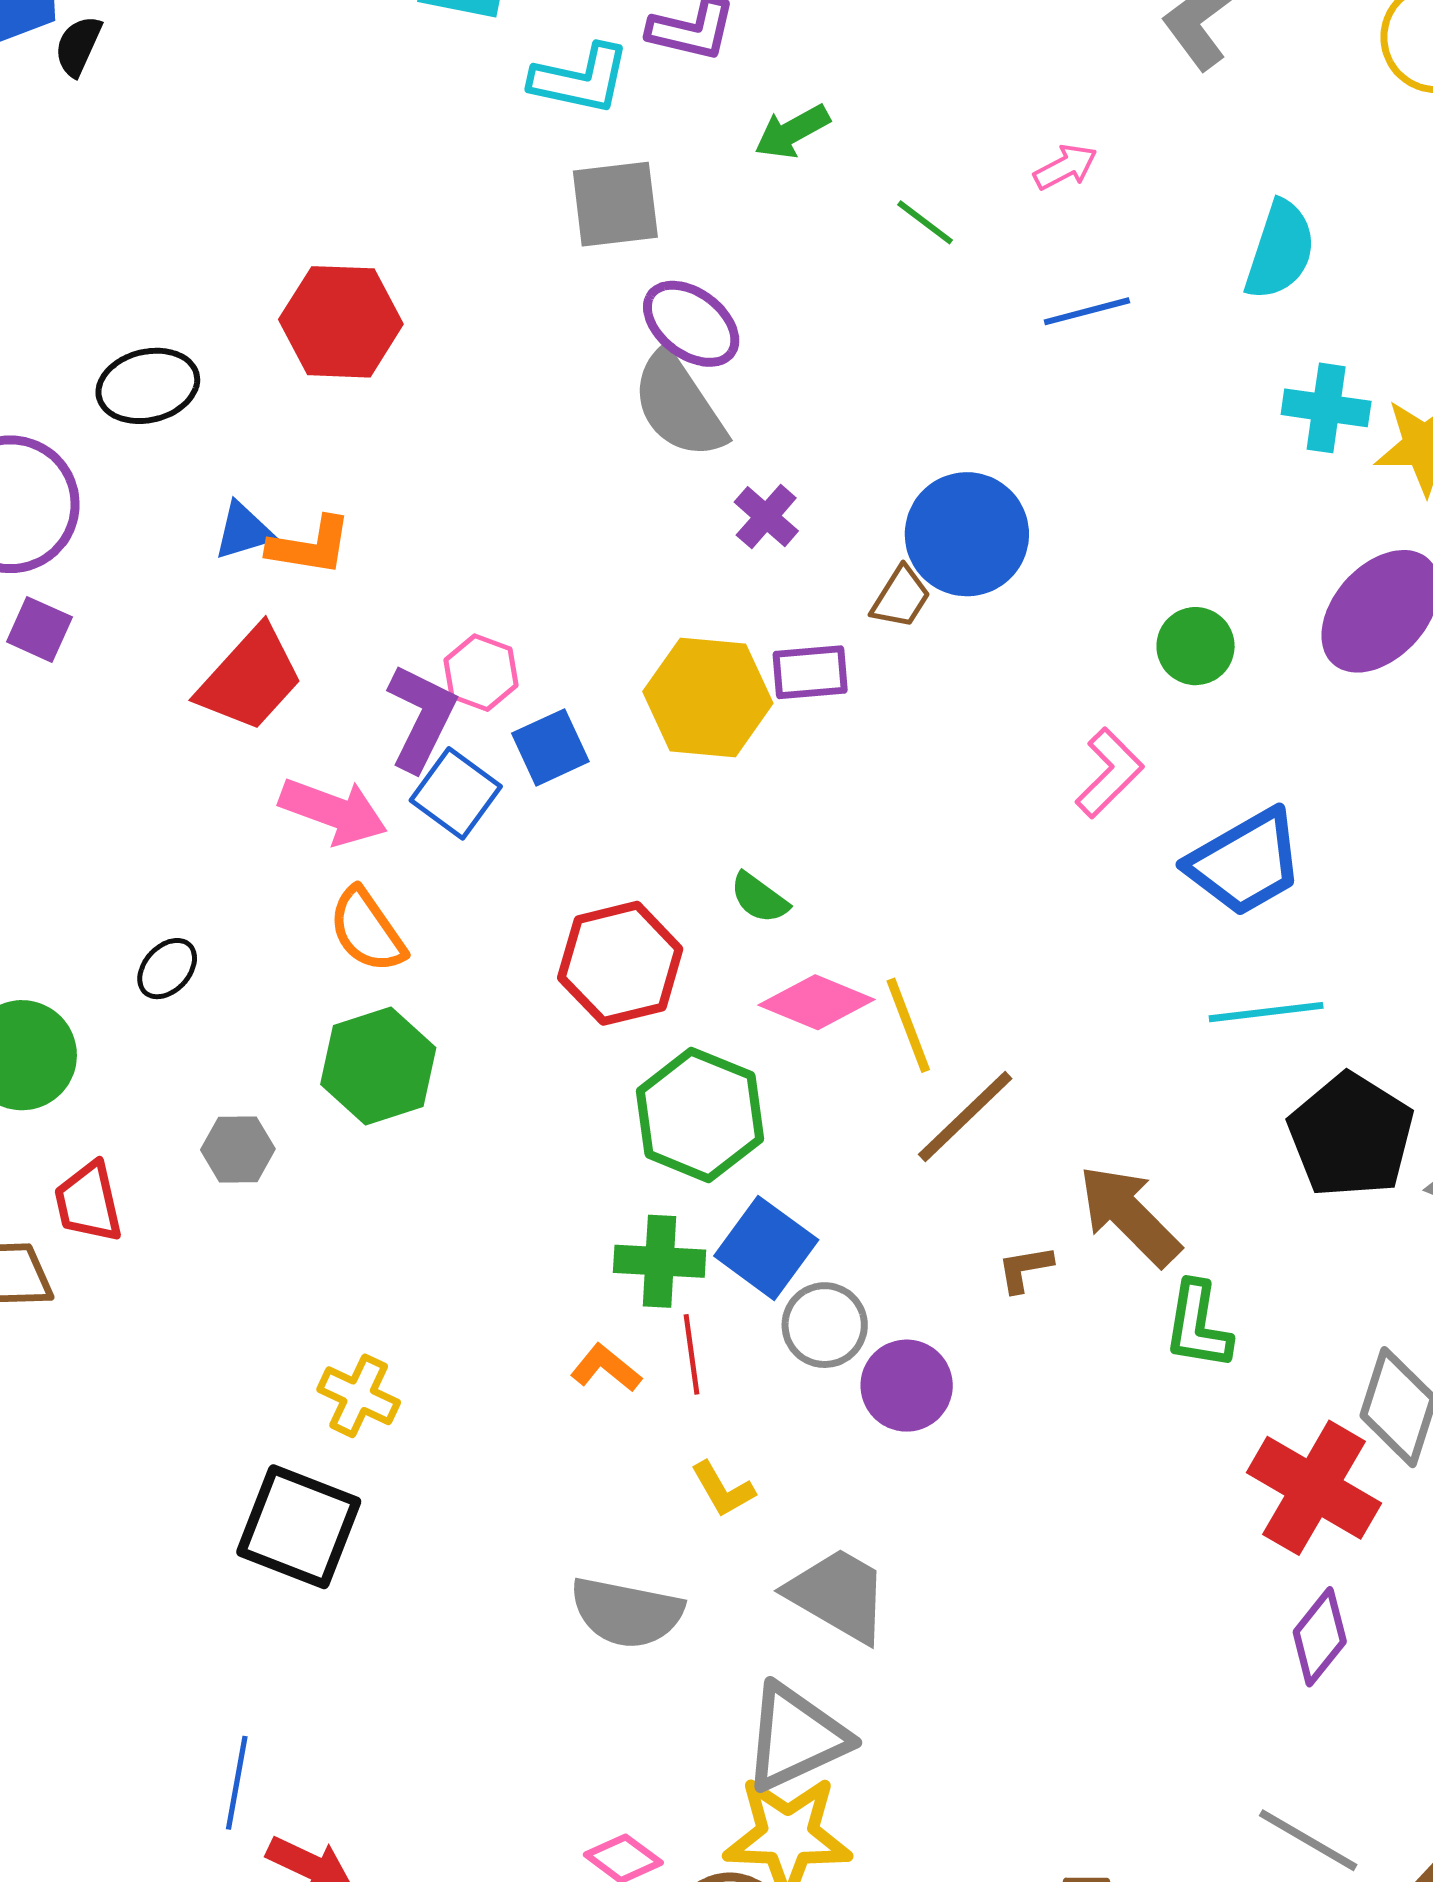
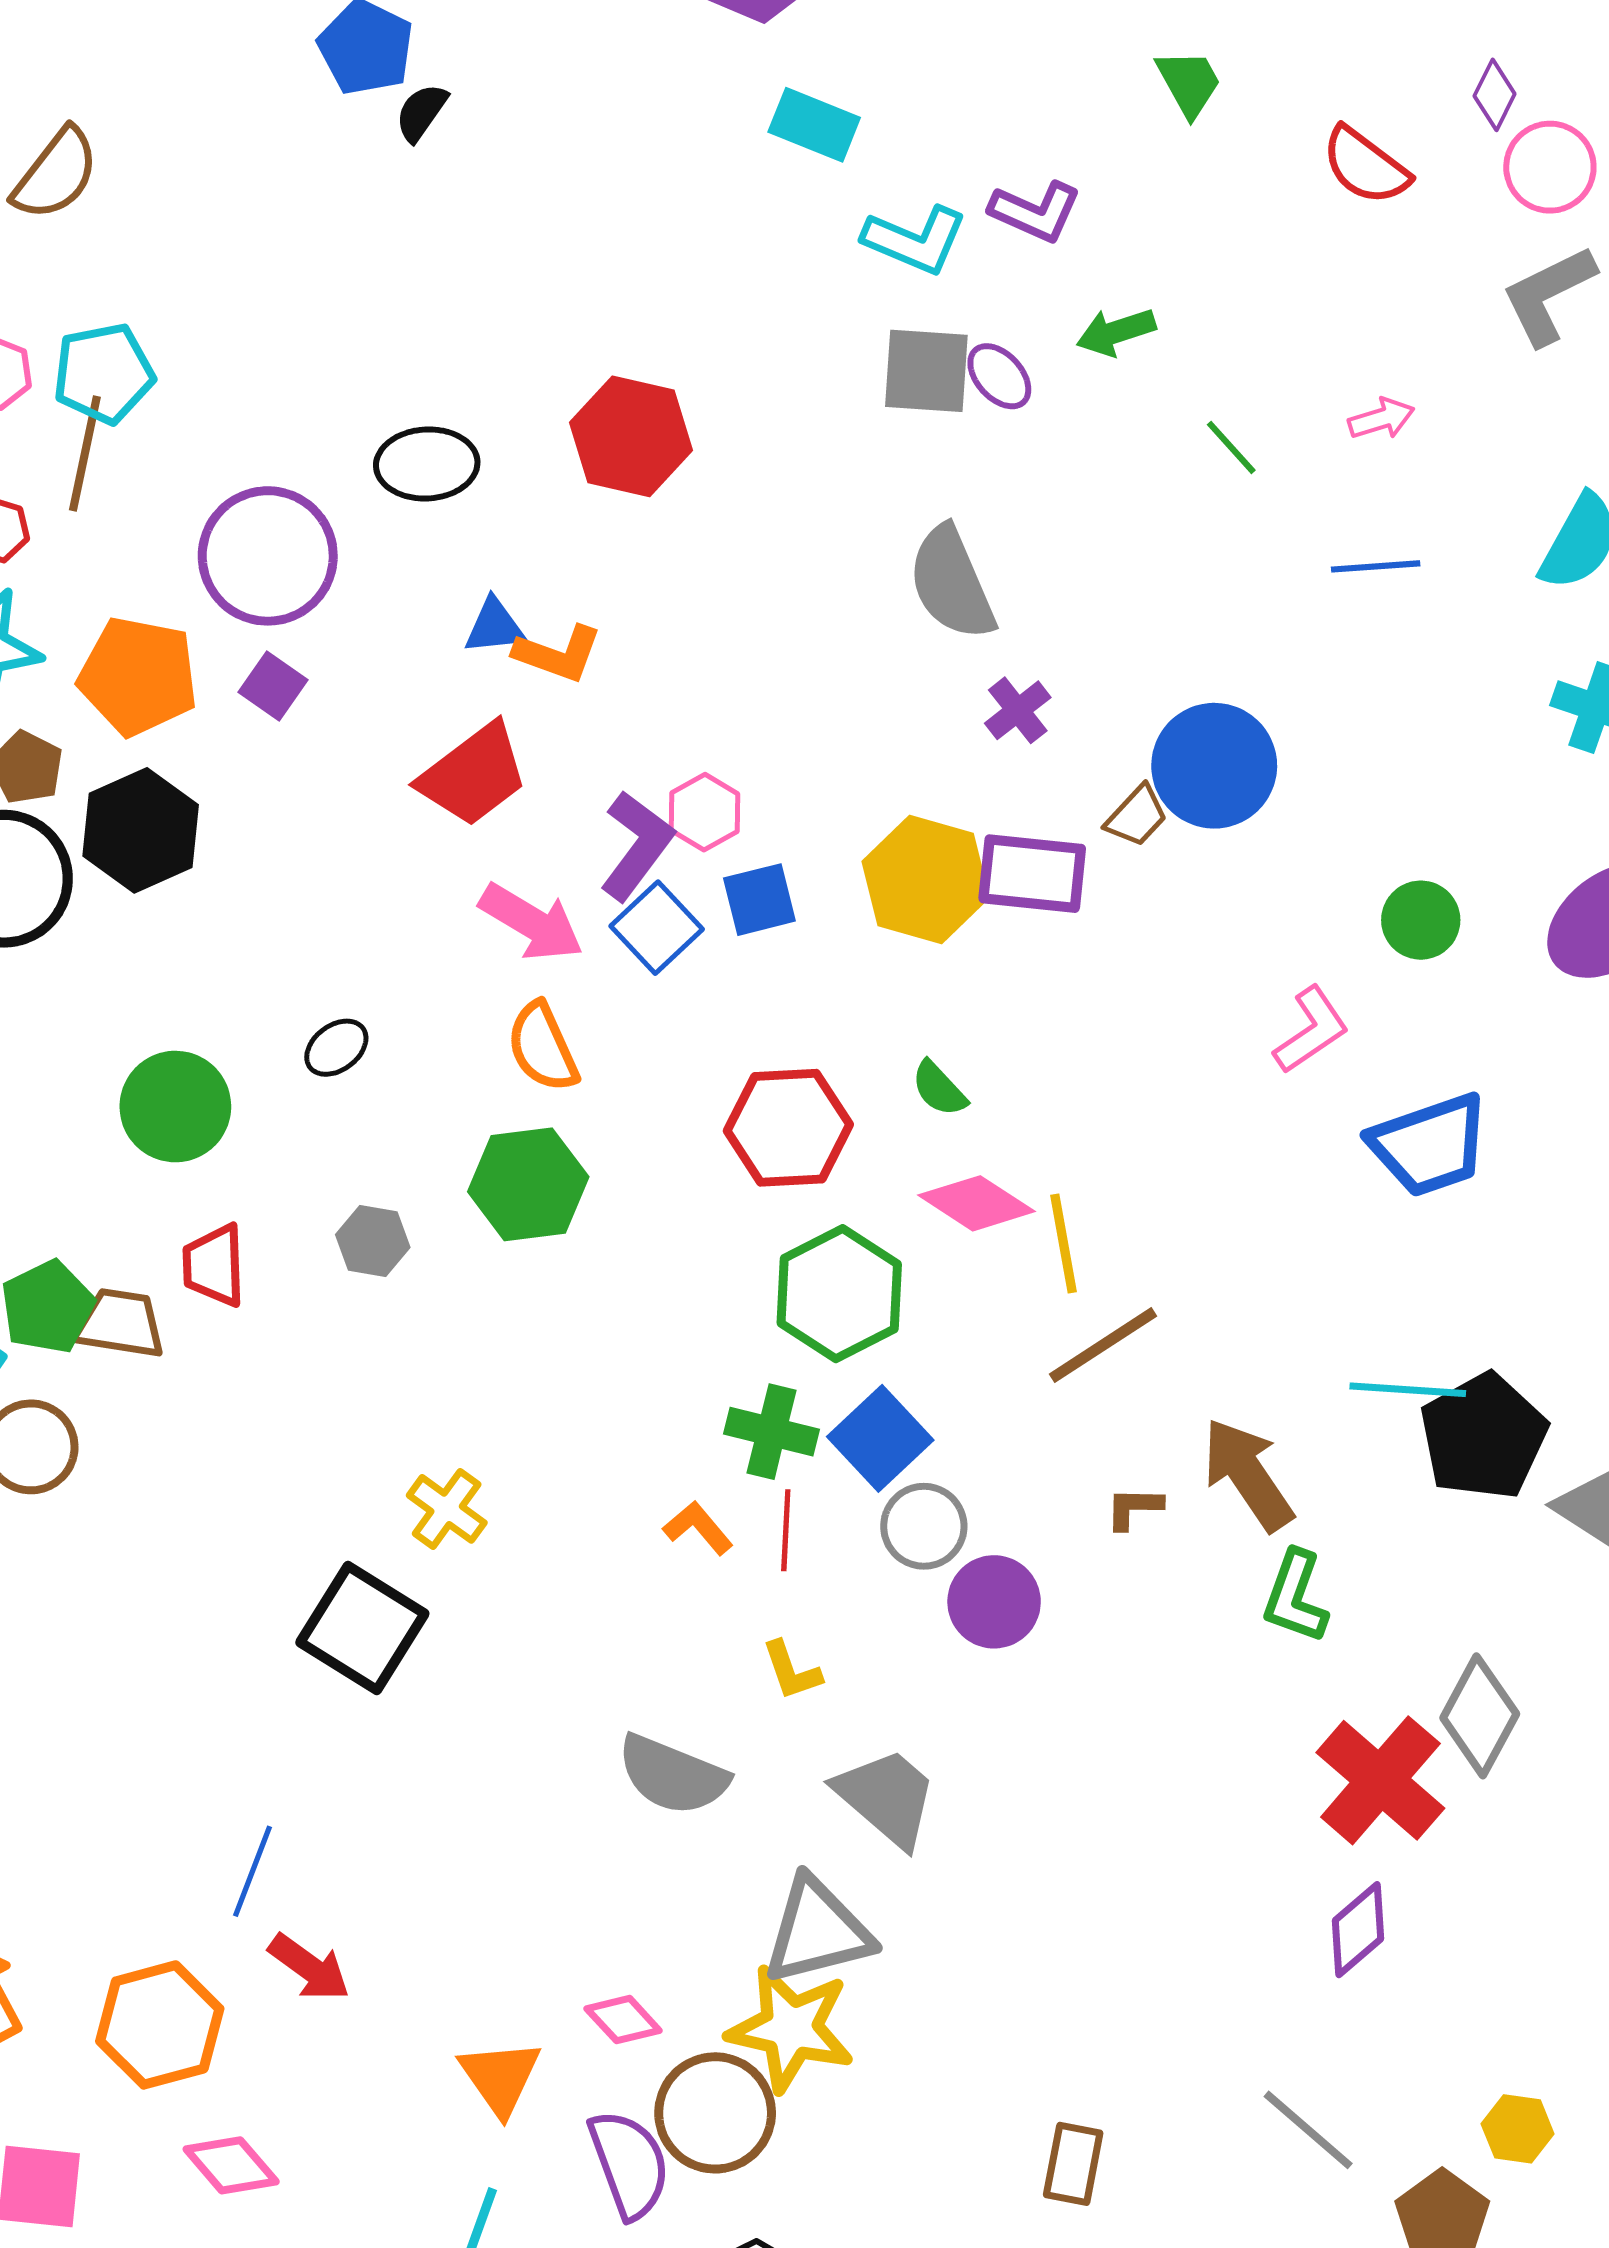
purple ellipse: (691, 324) -> (999, 376), moved, size x0.7
purple rectangle: (810, 672) -> (1032, 874), size x1.4
cyan line: (1266, 1012) -> (1408, 1390), moved

